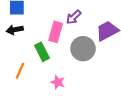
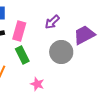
pink rectangle: (56, 32) -> (19, 31), moved

